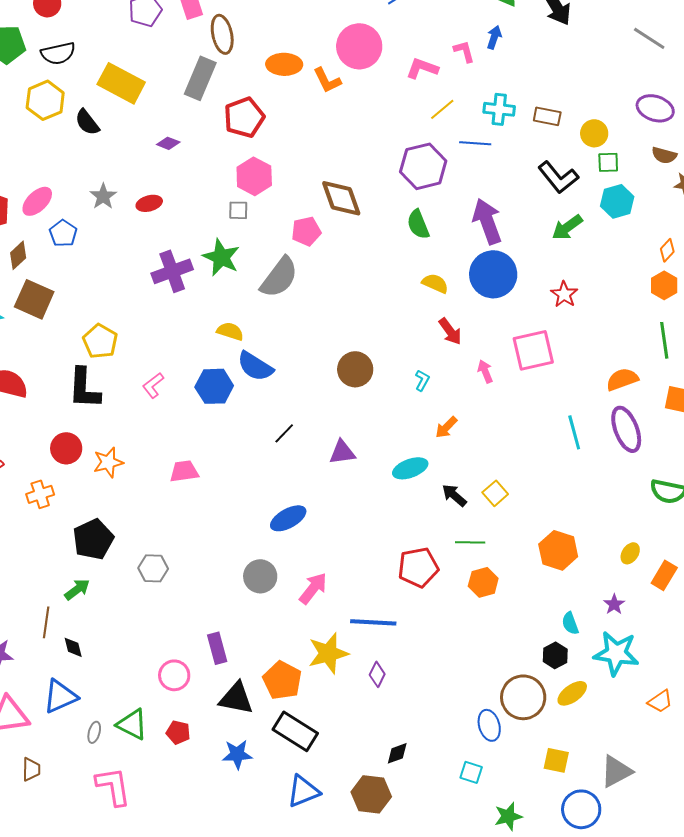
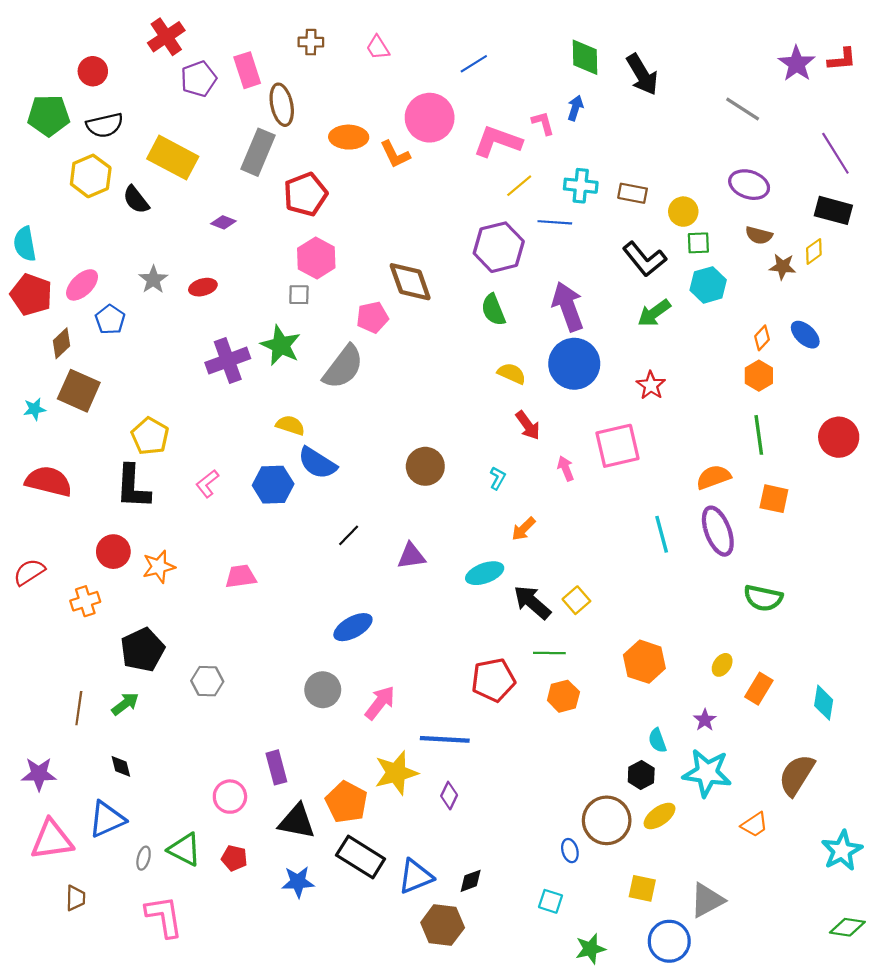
pink L-shape: (422, 68) -> (498, 141), size x1.4
black arrow: (454, 495) -> (532, 602), size x1.4
brown line: (46, 622) -> (79, 708), moved
blue ellipse: (489, 725) -> (570, 851), size x0.7
blue triangle: (303, 791) -> (416, 876), moved

